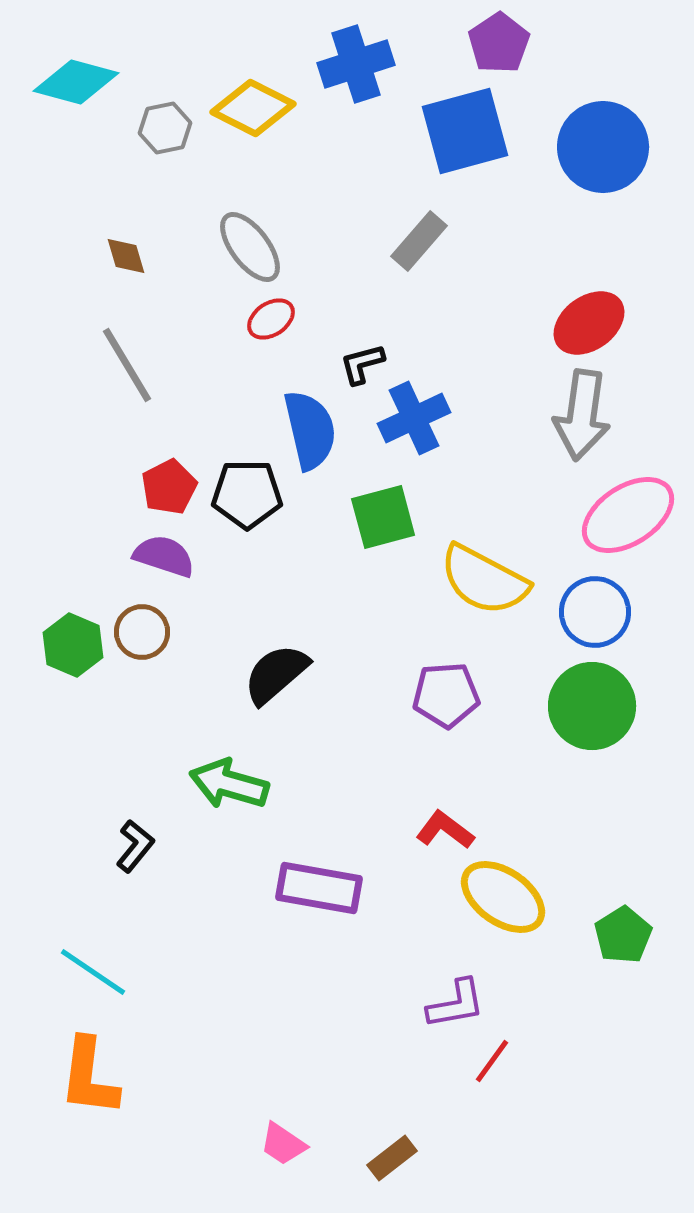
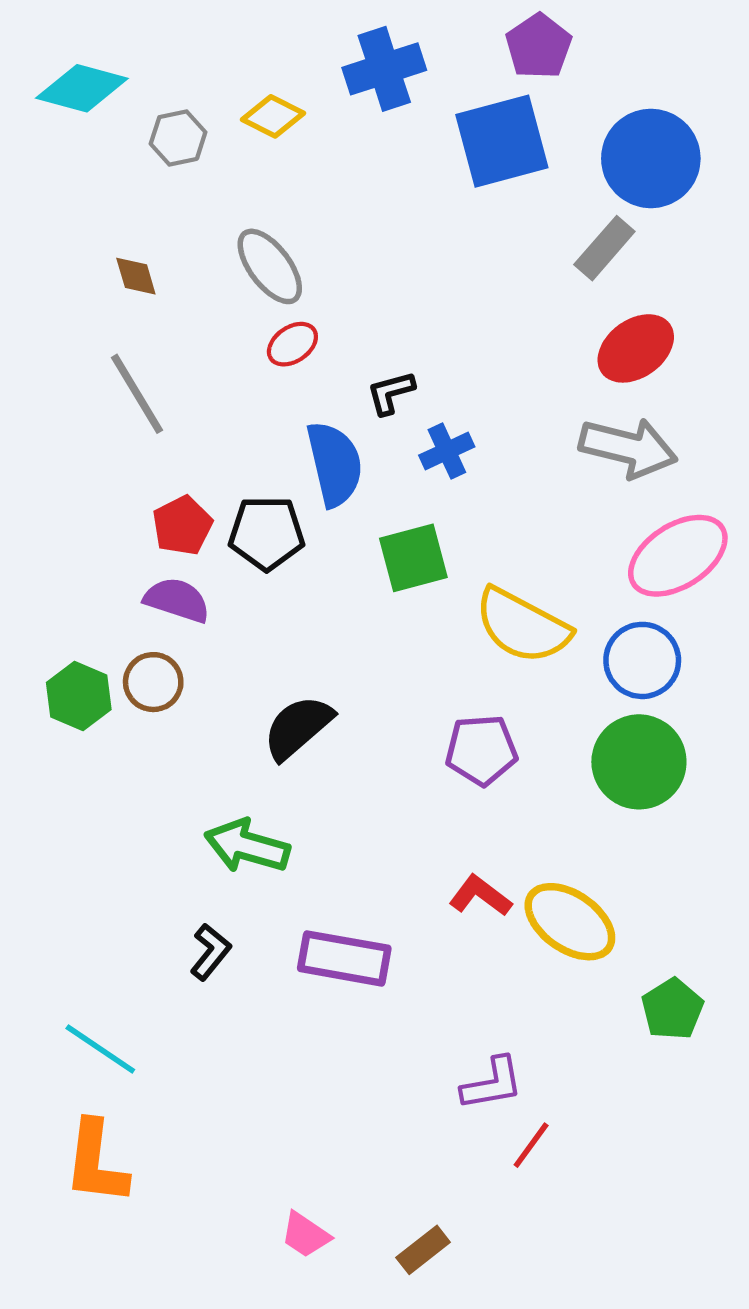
yellow diamond: (253, 108) -> (273, 116), size x0.7
gray rectangle: (419, 241) -> (604, 248), moved
gray arrow: (582, 415) -> (628, 448), turned -84
blue cross: (414, 418) -> (447, 451), size x0.7
black L-shape: (135, 846) -> (210, 952), moved
yellow ellipse: (503, 897) -> (570, 922), moved

